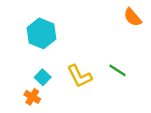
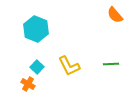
green line: (118, 70) -> (111, 64), moved, turned -35

